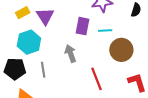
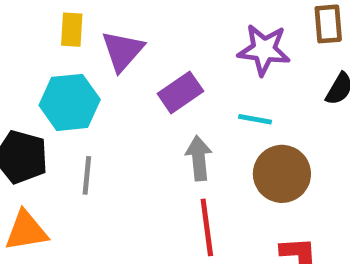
yellow rectangle: (23, 13) -> (72, 30), turned -72
purple rectangle: (82, 26) -> (180, 92), moved, turned 30
gray arrow: (70, 54) -> (199, 158), moved

